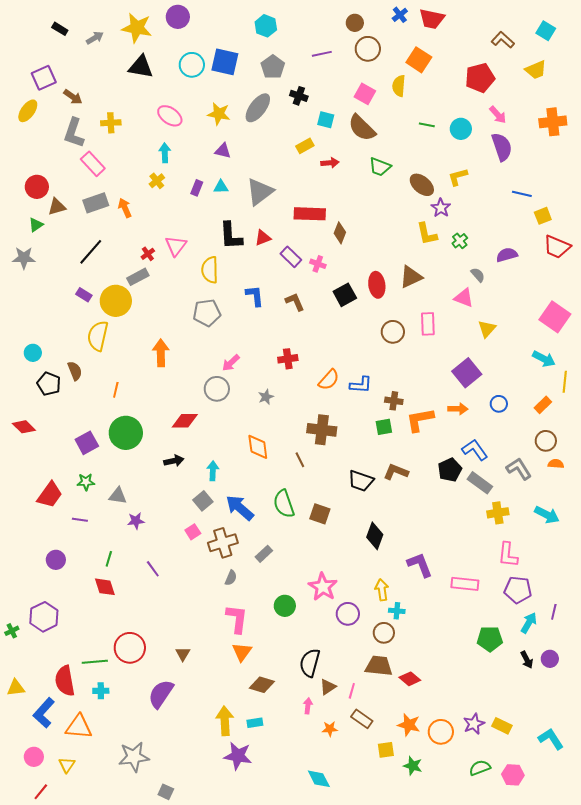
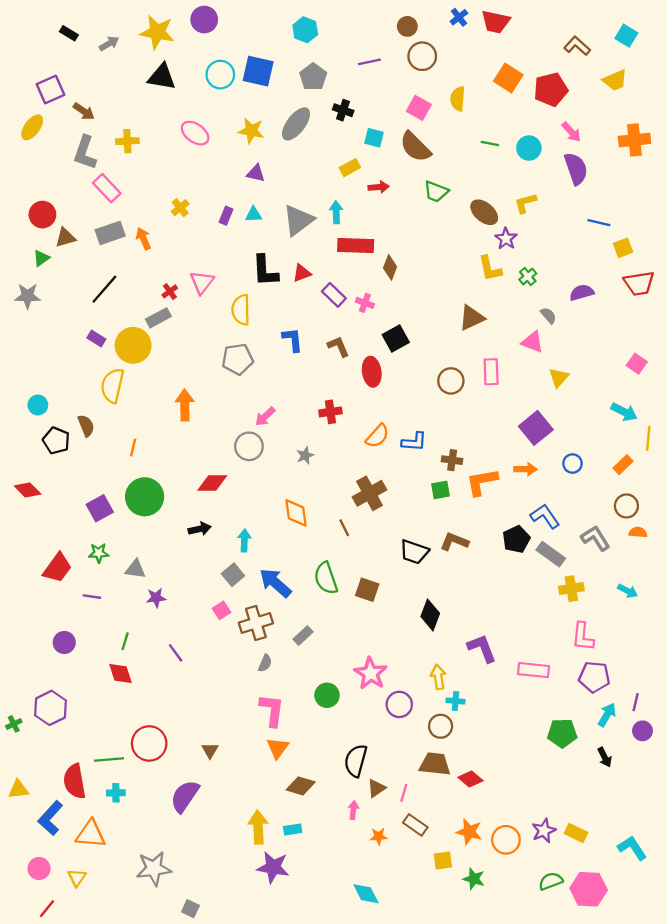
orange square: (419, 60) -> (508, 78), moved
cyan arrow: (165, 153) -> (336, 212), moved
red trapezoid: (557, 247) -> (639, 283), turned -32
red ellipse: (377, 285) -> (372, 372), moved
pink square: (555, 317) -> (637, 364), size x0.6
brown cross: (322, 430) -> (369, 493), turned -36
cyan arrow: (547, 515) -> (628, 591), size x0.7
purple circle: (550, 659) -> (642, 731), moved
pink hexagon: (513, 775) -> (589, 889), size x1.4

